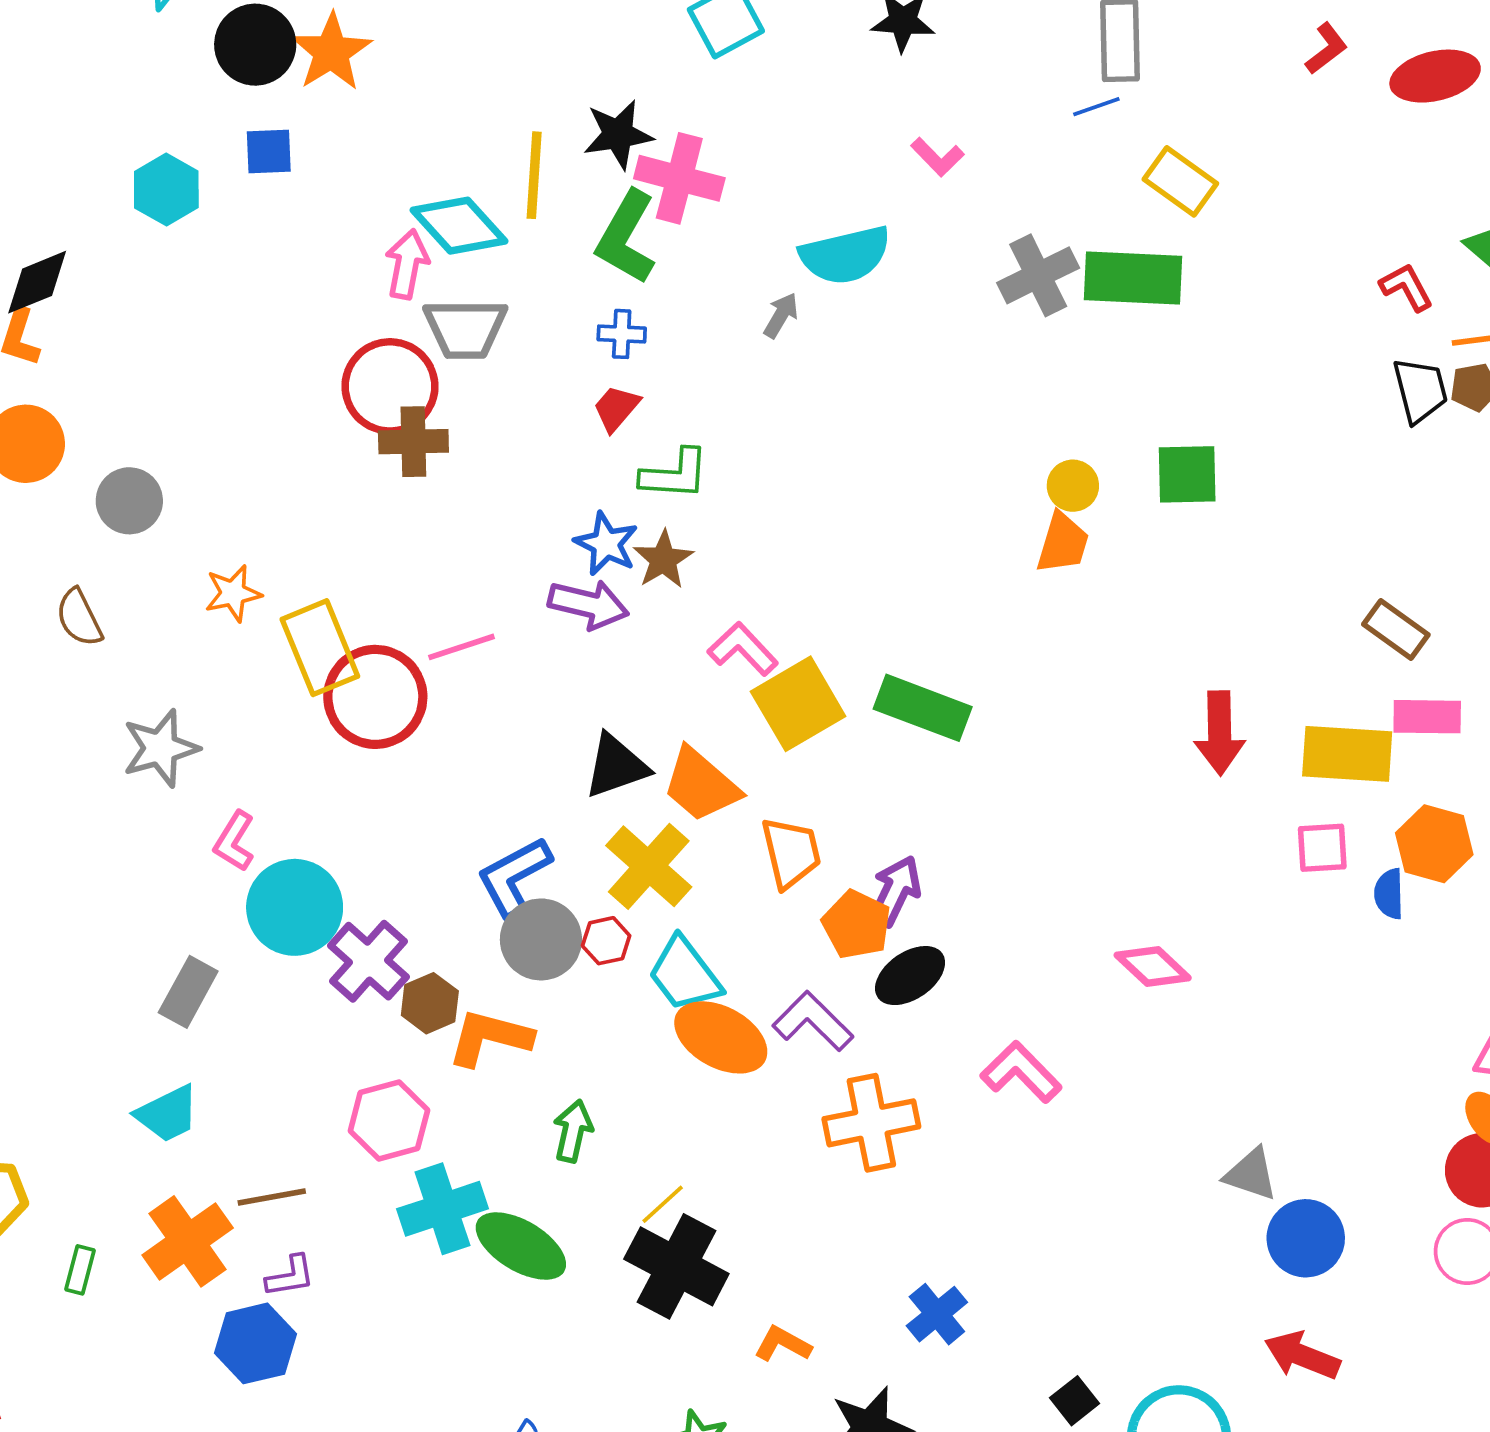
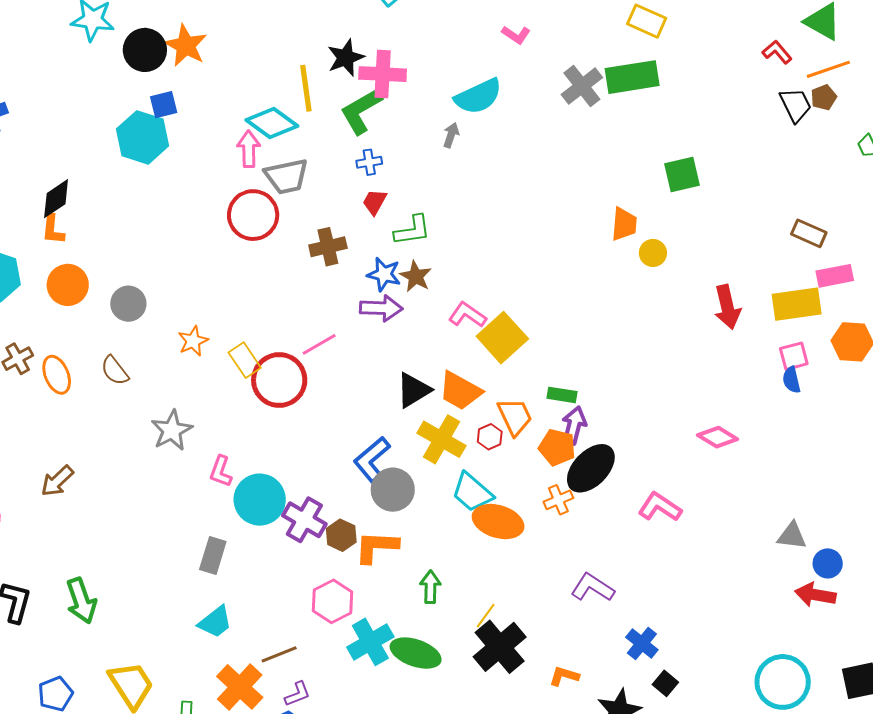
cyan hexagon: (166, 190) -> (143, 137), moved, size x1.4
green L-shape: (626, 237) -> (361, 111), turned 42
brown cross: (413, 442) -> (328, 247), moved
yellow circle: (1073, 486) -> (653, 253), moved
yellow rectangle: (320, 648) -> (245, 360), size x0.7
green rectangle: (923, 708) -> (562, 395), moved, size x0.6
blue semicircle: (1389, 894) -> (791, 380), moved
red hexagon: (606, 941) -> (490, 437), moved
black ellipse: (910, 976) -> (591, 468), size x1.4
purple L-shape: (813, 1021) -> (593, 588), moved
orange cross: (871, 1123) -> (558, 500), moved, size x0.6
blue circle: (1306, 1238) -> (828, 563), size x0.7
black cross: (676, 1266) -> (500, 647), turned 34
red arrow: (1302, 1356) -> (815, 595), moved
black square: (1074, 1401) -> (665, 683), moved

